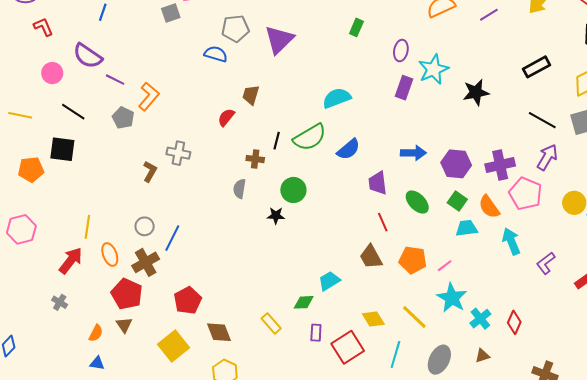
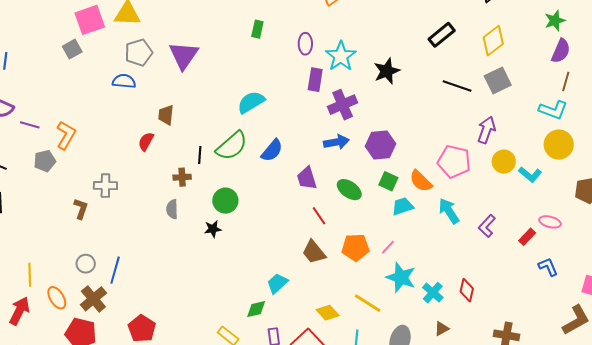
gray pentagon: (123, 118) -> (45, 161), turned -30
purple arrow: (547, 157) -> (486, 130), moved
purple cross: (500, 165) -> (343, 105), moved

